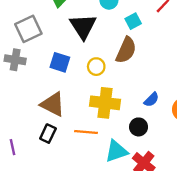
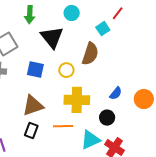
cyan square: (133, 21) -> (103, 29), moved
brown triangle: (53, 104) -> (33, 106), turned -40

